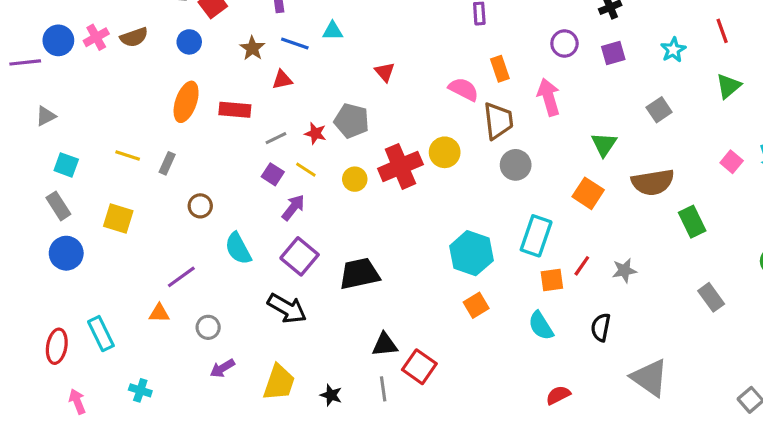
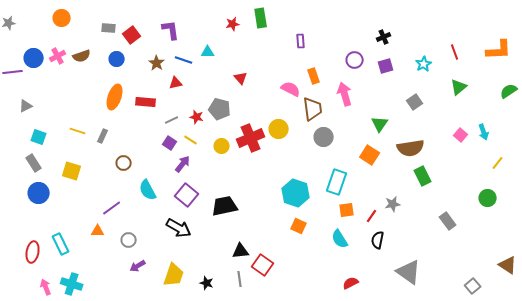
green rectangle: (692, 222) -> (423, 176), moved
red line: (582, 266) -> (372, 216), moved
orange square: (476, 305) -> (299, 226), turned -35
cyan cross: (140, 390) -> (72, 284), moved, size x1.5

